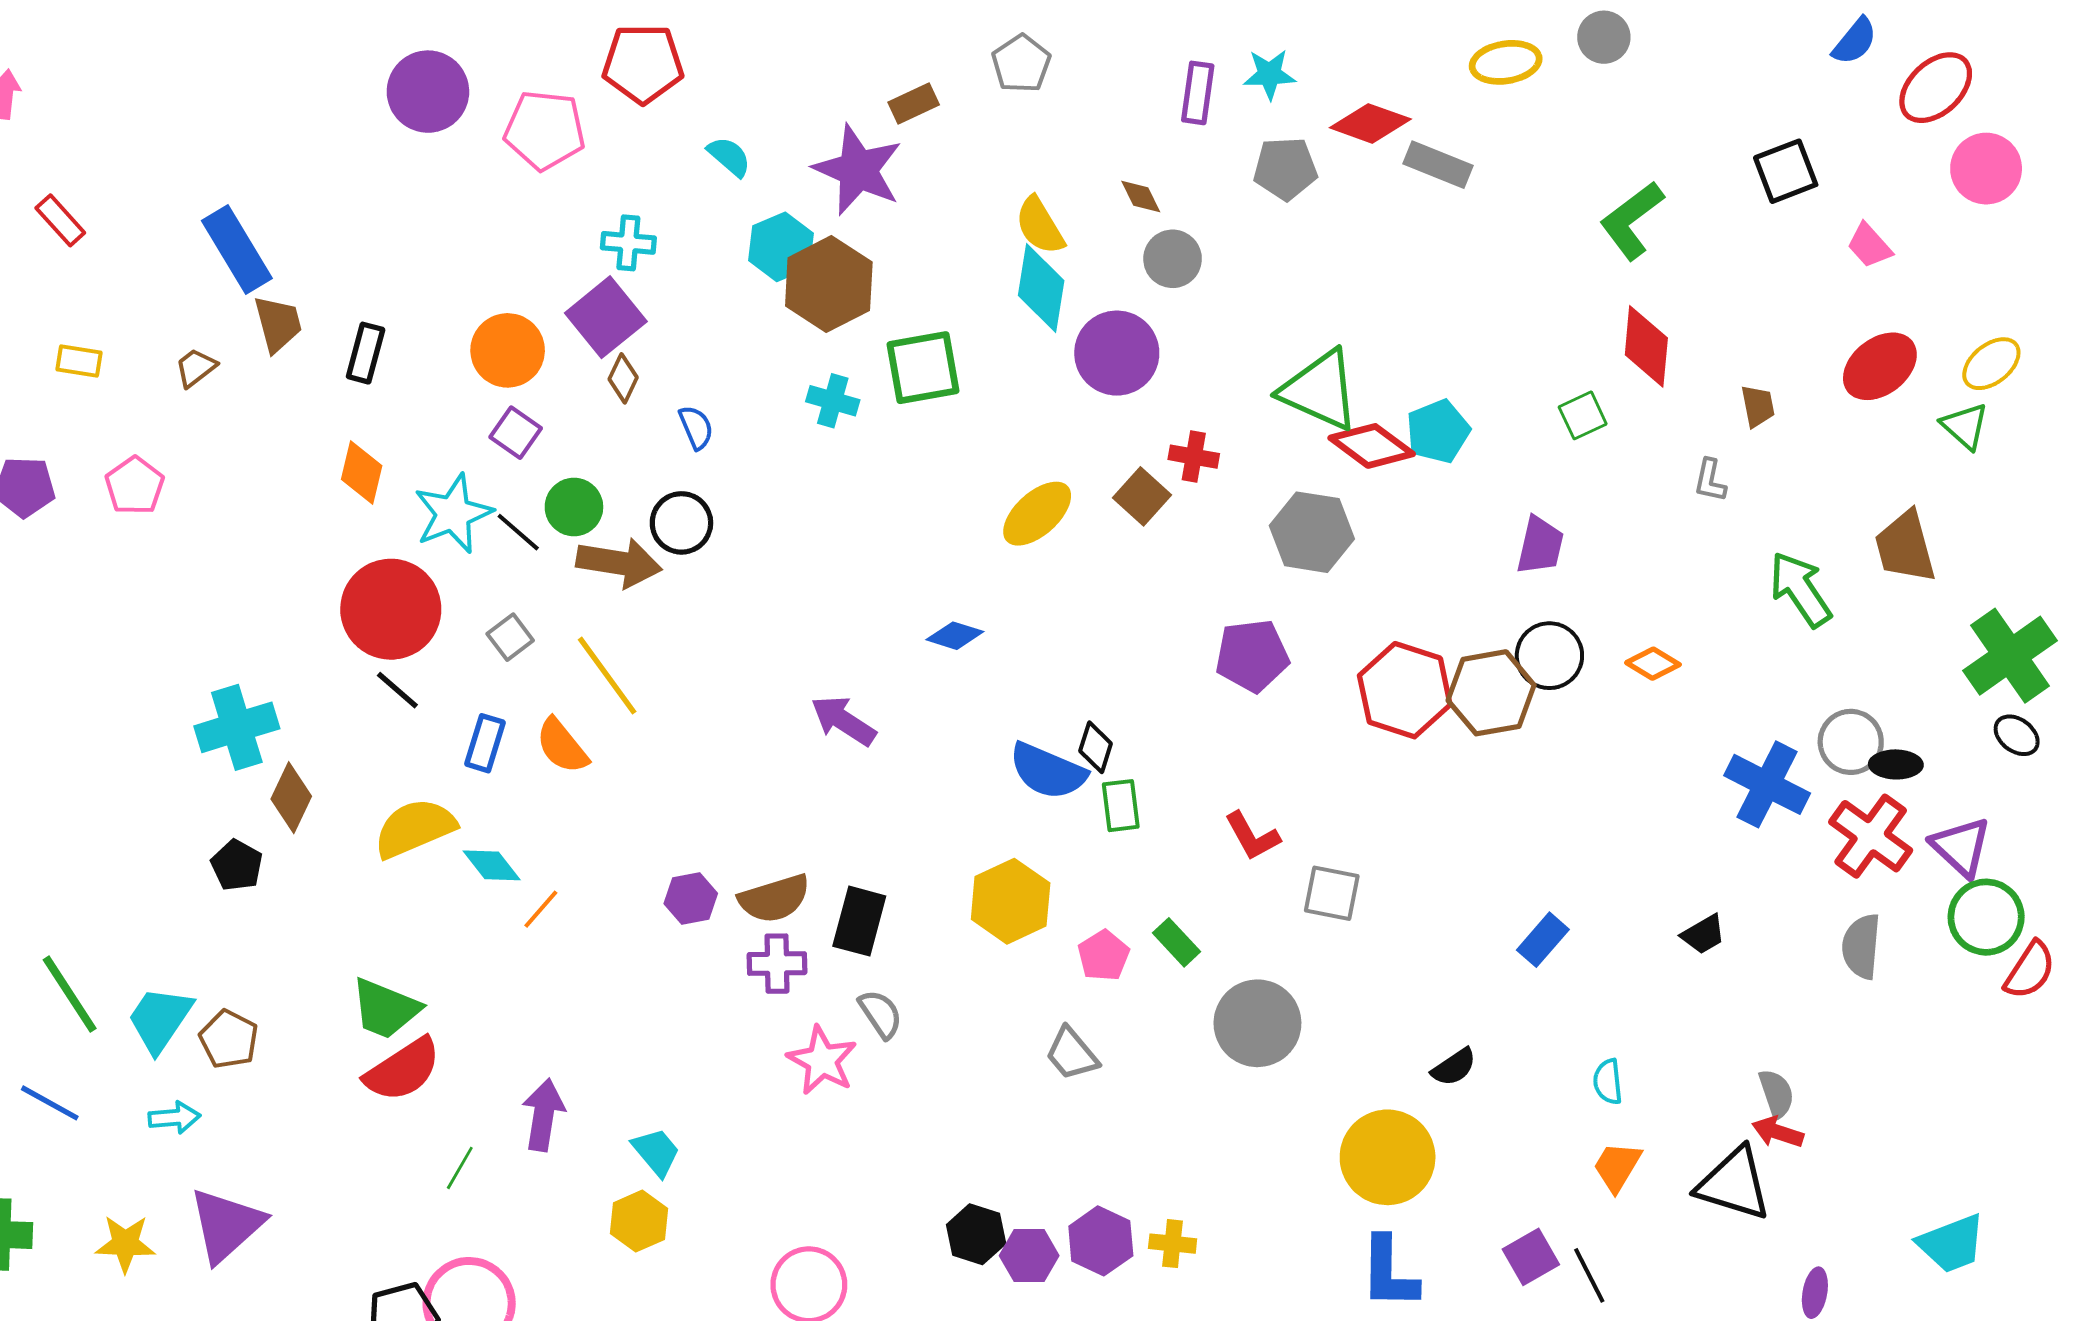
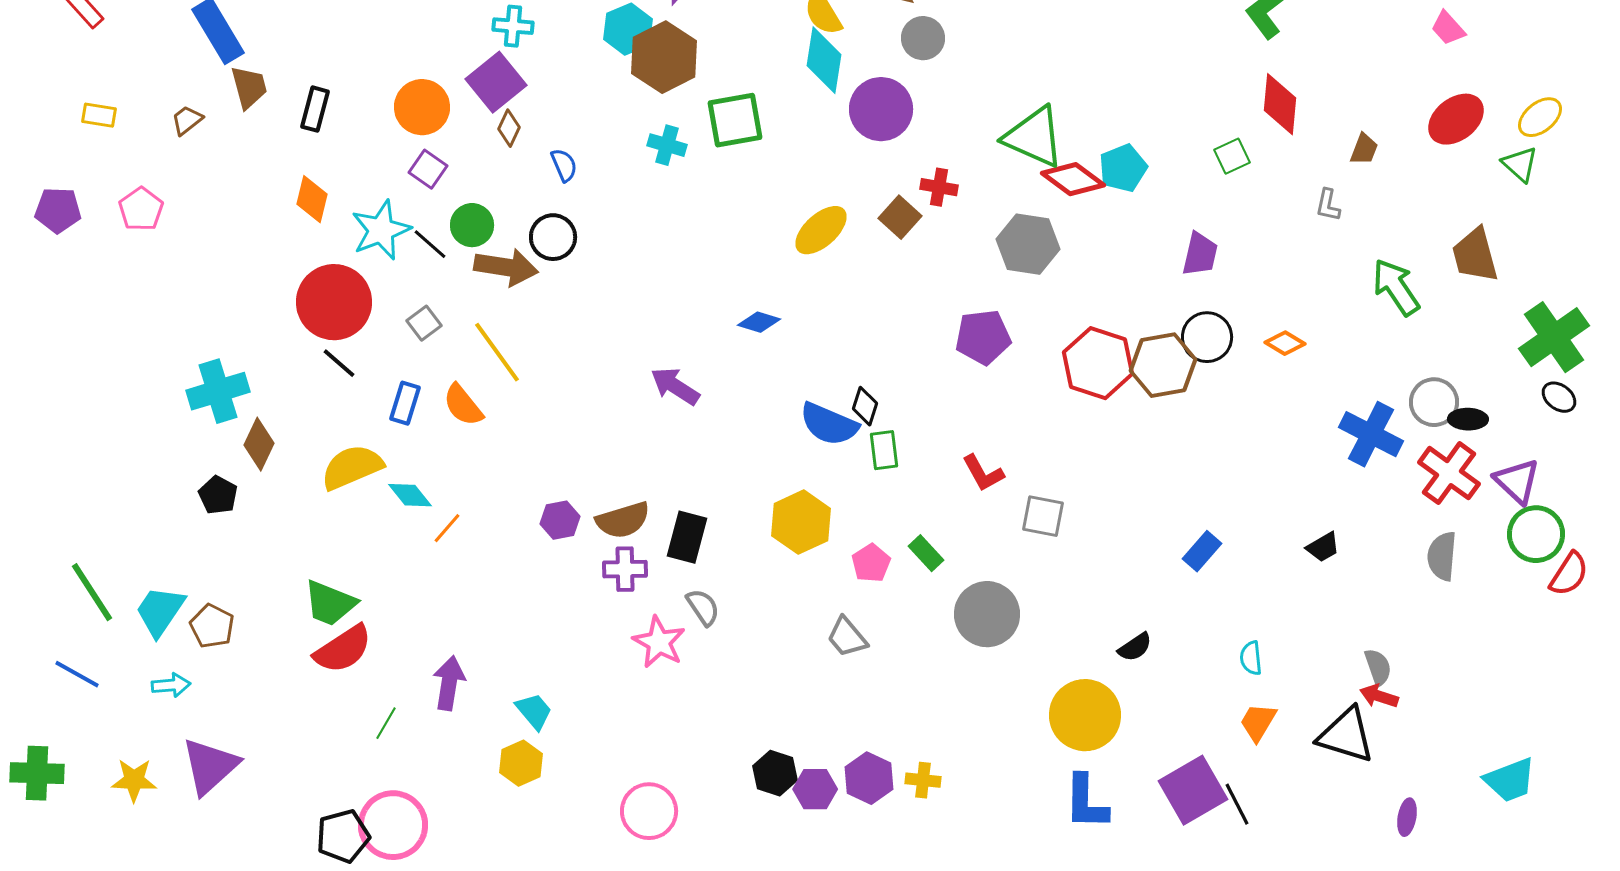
brown trapezoid: (1758, 406) -> (1364, 149), turned 32
purple square: (1531, 1257) -> (1193, 790), size x1.6

